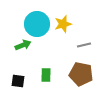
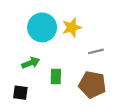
green arrow: (23, 45) -> (31, 63), moved
green rectangle: (46, 75) -> (56, 77), moved

